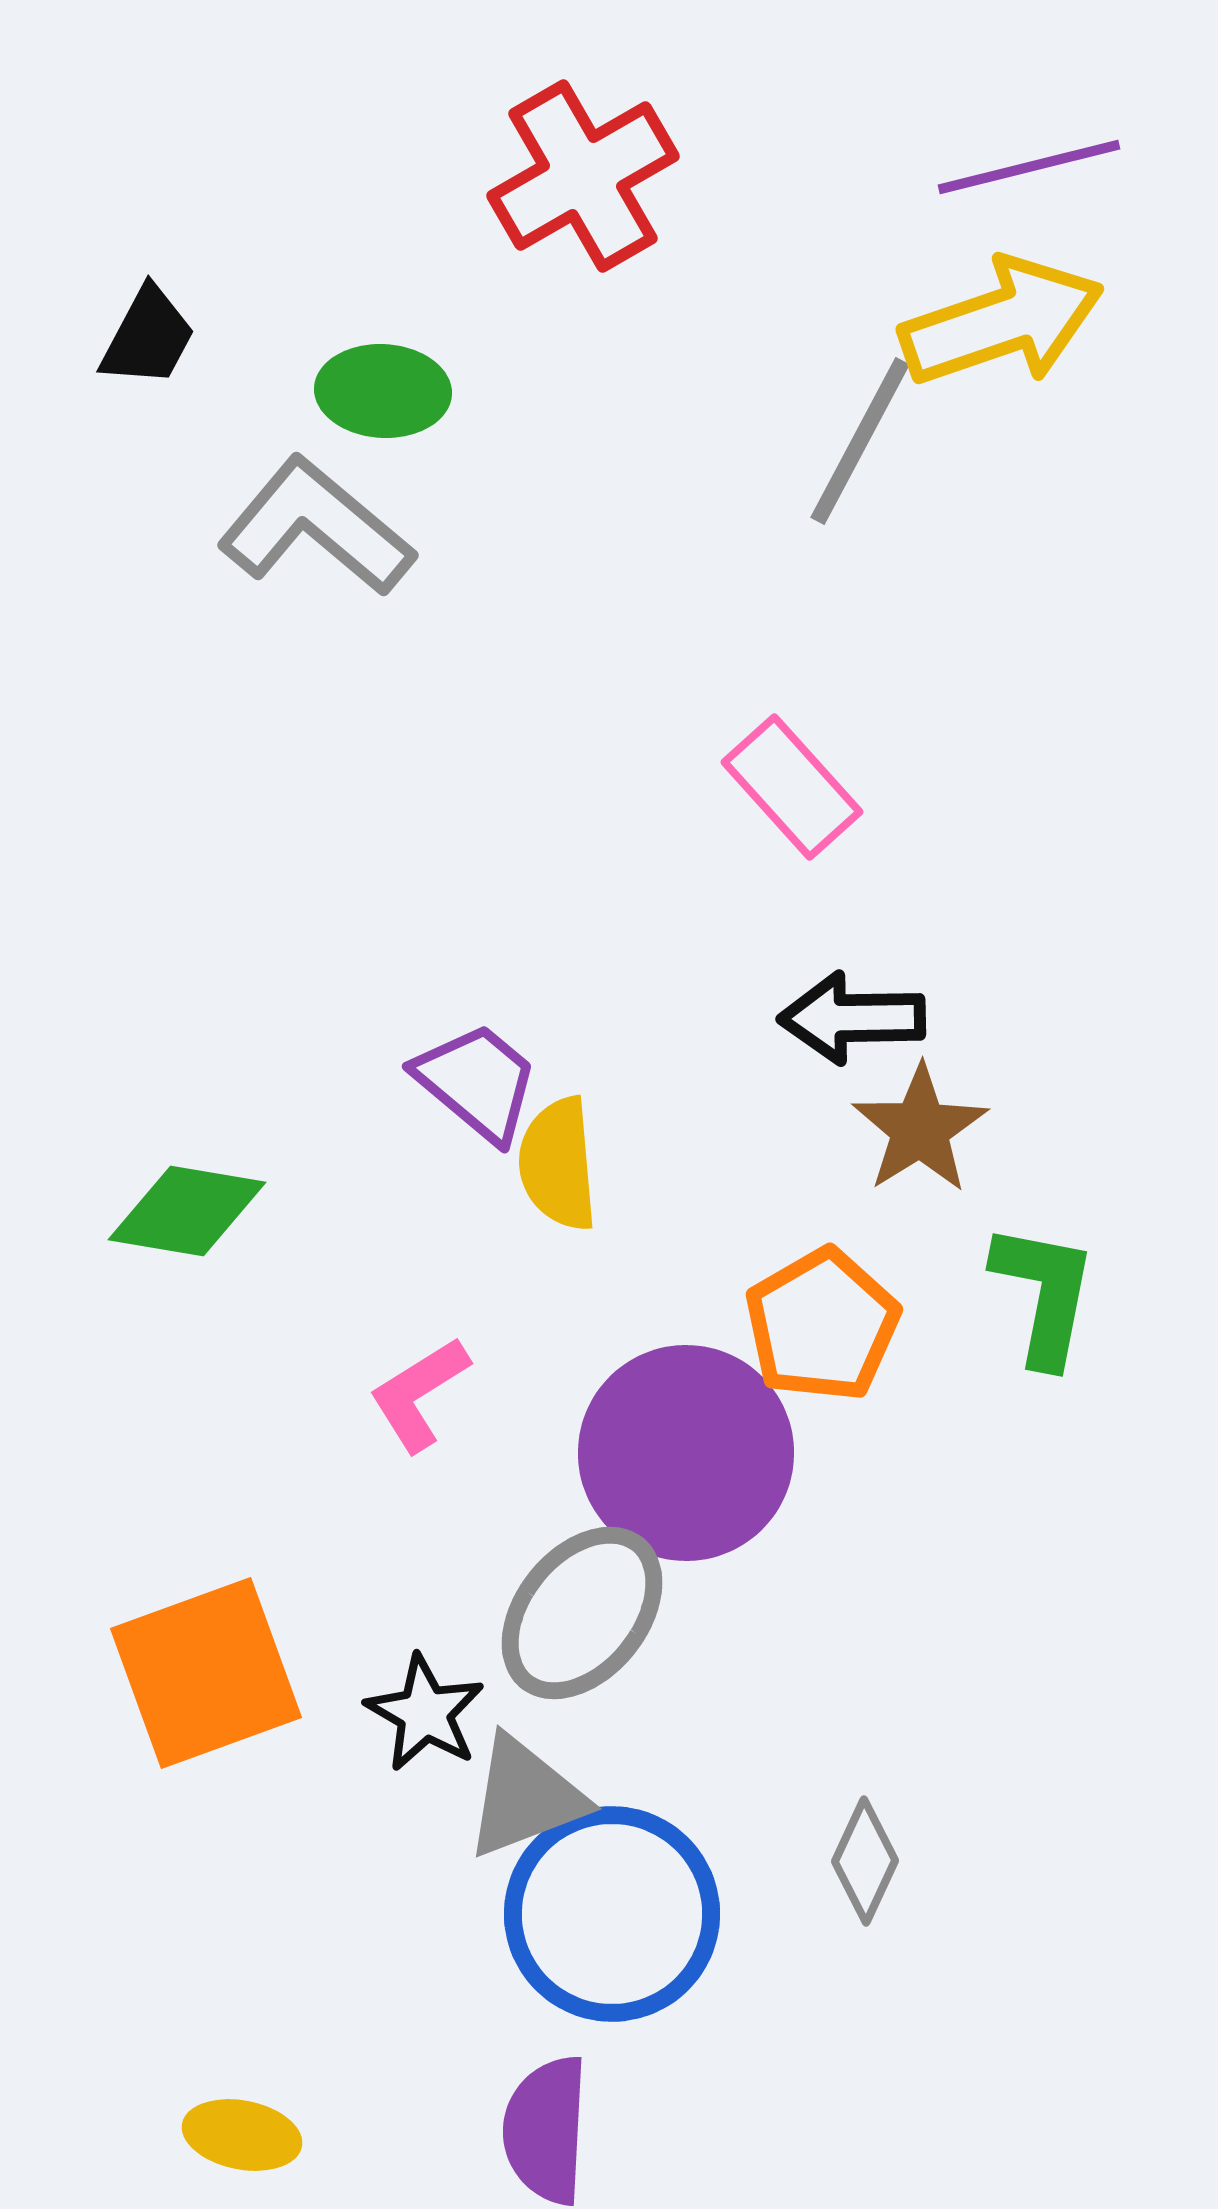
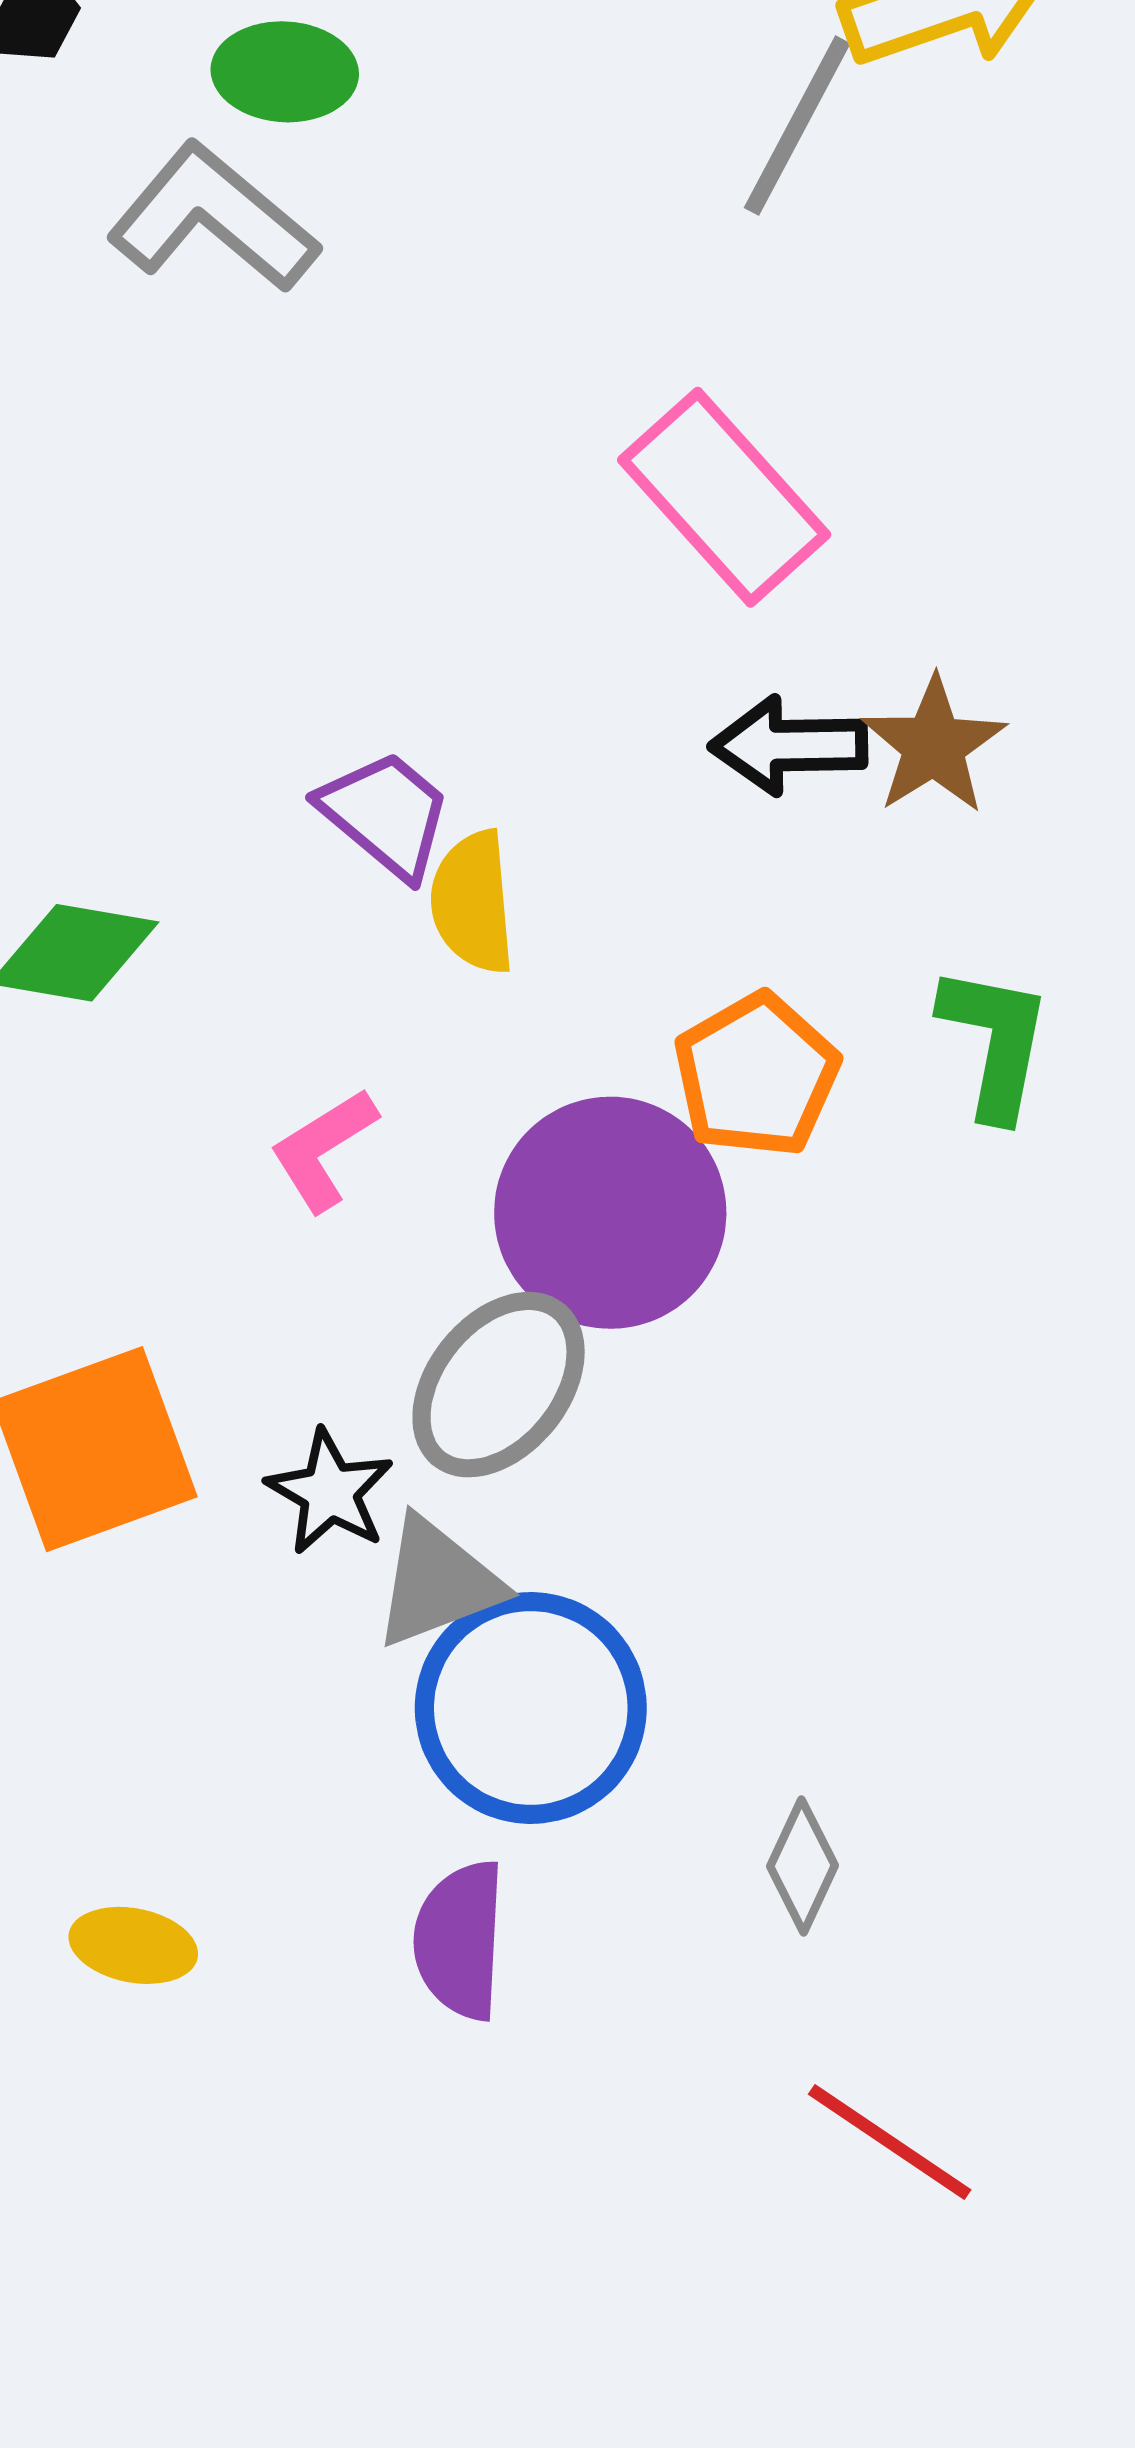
pink rectangle: (792, 787) -> (724, 497), size x1.4
brown star: (920, 1129) -> (934, 745), moved
gray diamond: (865, 1861) -> (803, 1866), moved

